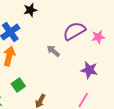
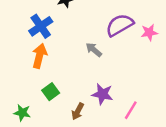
purple star: (89, 70) -> (102, 94), moved

